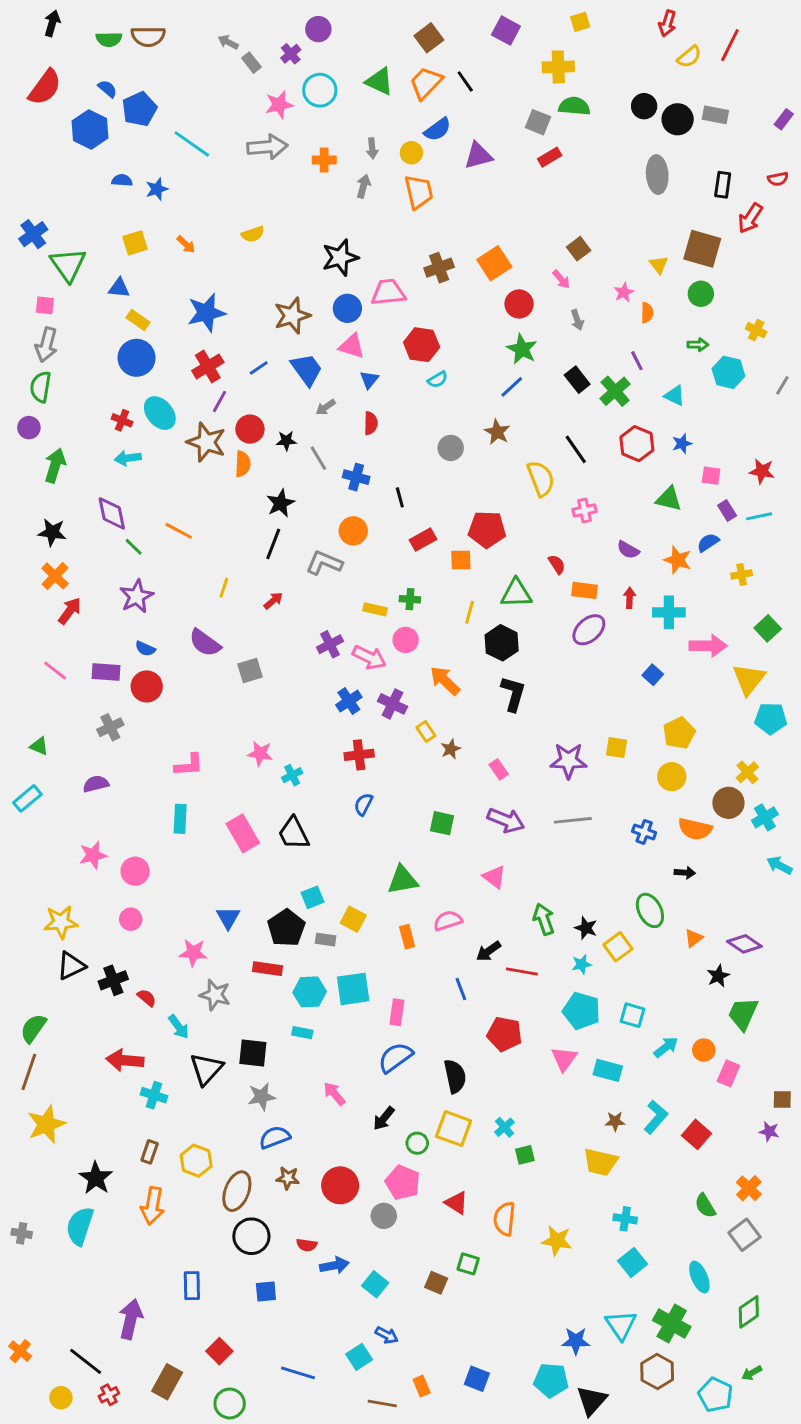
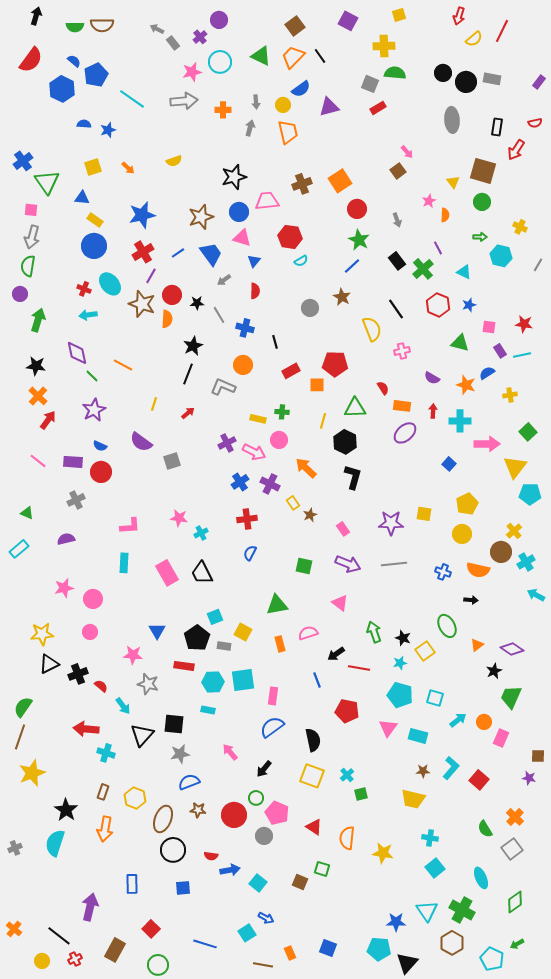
pink arrow: (561, 279) -> (407, 152), moved
green circle: (417, 1143) -> (256, 798), moved
gray cross: (22, 1233) -> (15, 848), turned -32

